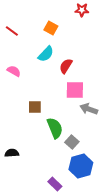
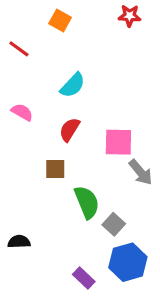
orange square: (51, 28) -> (60, 20), moved
red semicircle: (66, 66) -> (70, 130), moved
gray arrow: (89, 109) -> (141, 172), turned -150
purple rectangle: (55, 184) -> (84, 278), moved

